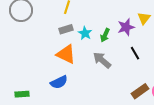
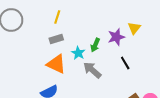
cyan star: (85, 33) -> (78, 53), moved

